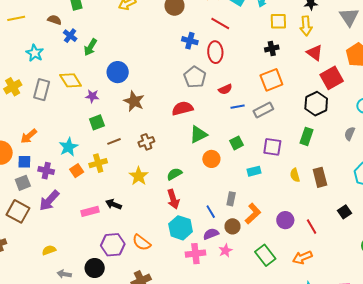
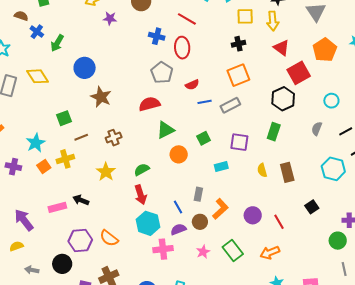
purple star: (92, 96) -> (110, 18), moved
purple arrow: (49, 200) -> (24, 220), moved, turned 100
pink star: (225, 251) -> (203, 252), moved

